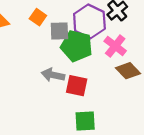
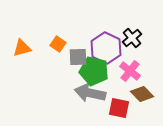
gray arrow: (53, 75) -> (90, 93), moved, size x1.4
red square: (77, 86) -> (119, 108), moved

